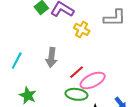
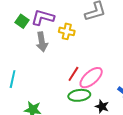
gray arrow: (51, 57) -> (42, 42), moved

